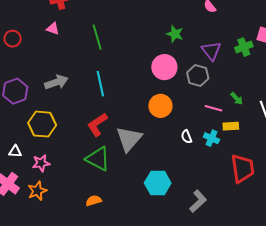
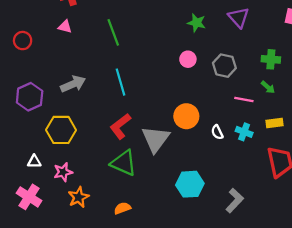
green cross: (244, 47) -> (271, 59), moved, turned 30
purple triangle: (211, 51) -> (239, 18), moved
pink circle: (164, 67) -> (188, 59), size x0.6
orange circle: (160, 106) -> (186, 116), moved
yellow rectangle: (231, 126) -> (274, 123), moved
orange star: (37, 191) -> (79, 197), moved

